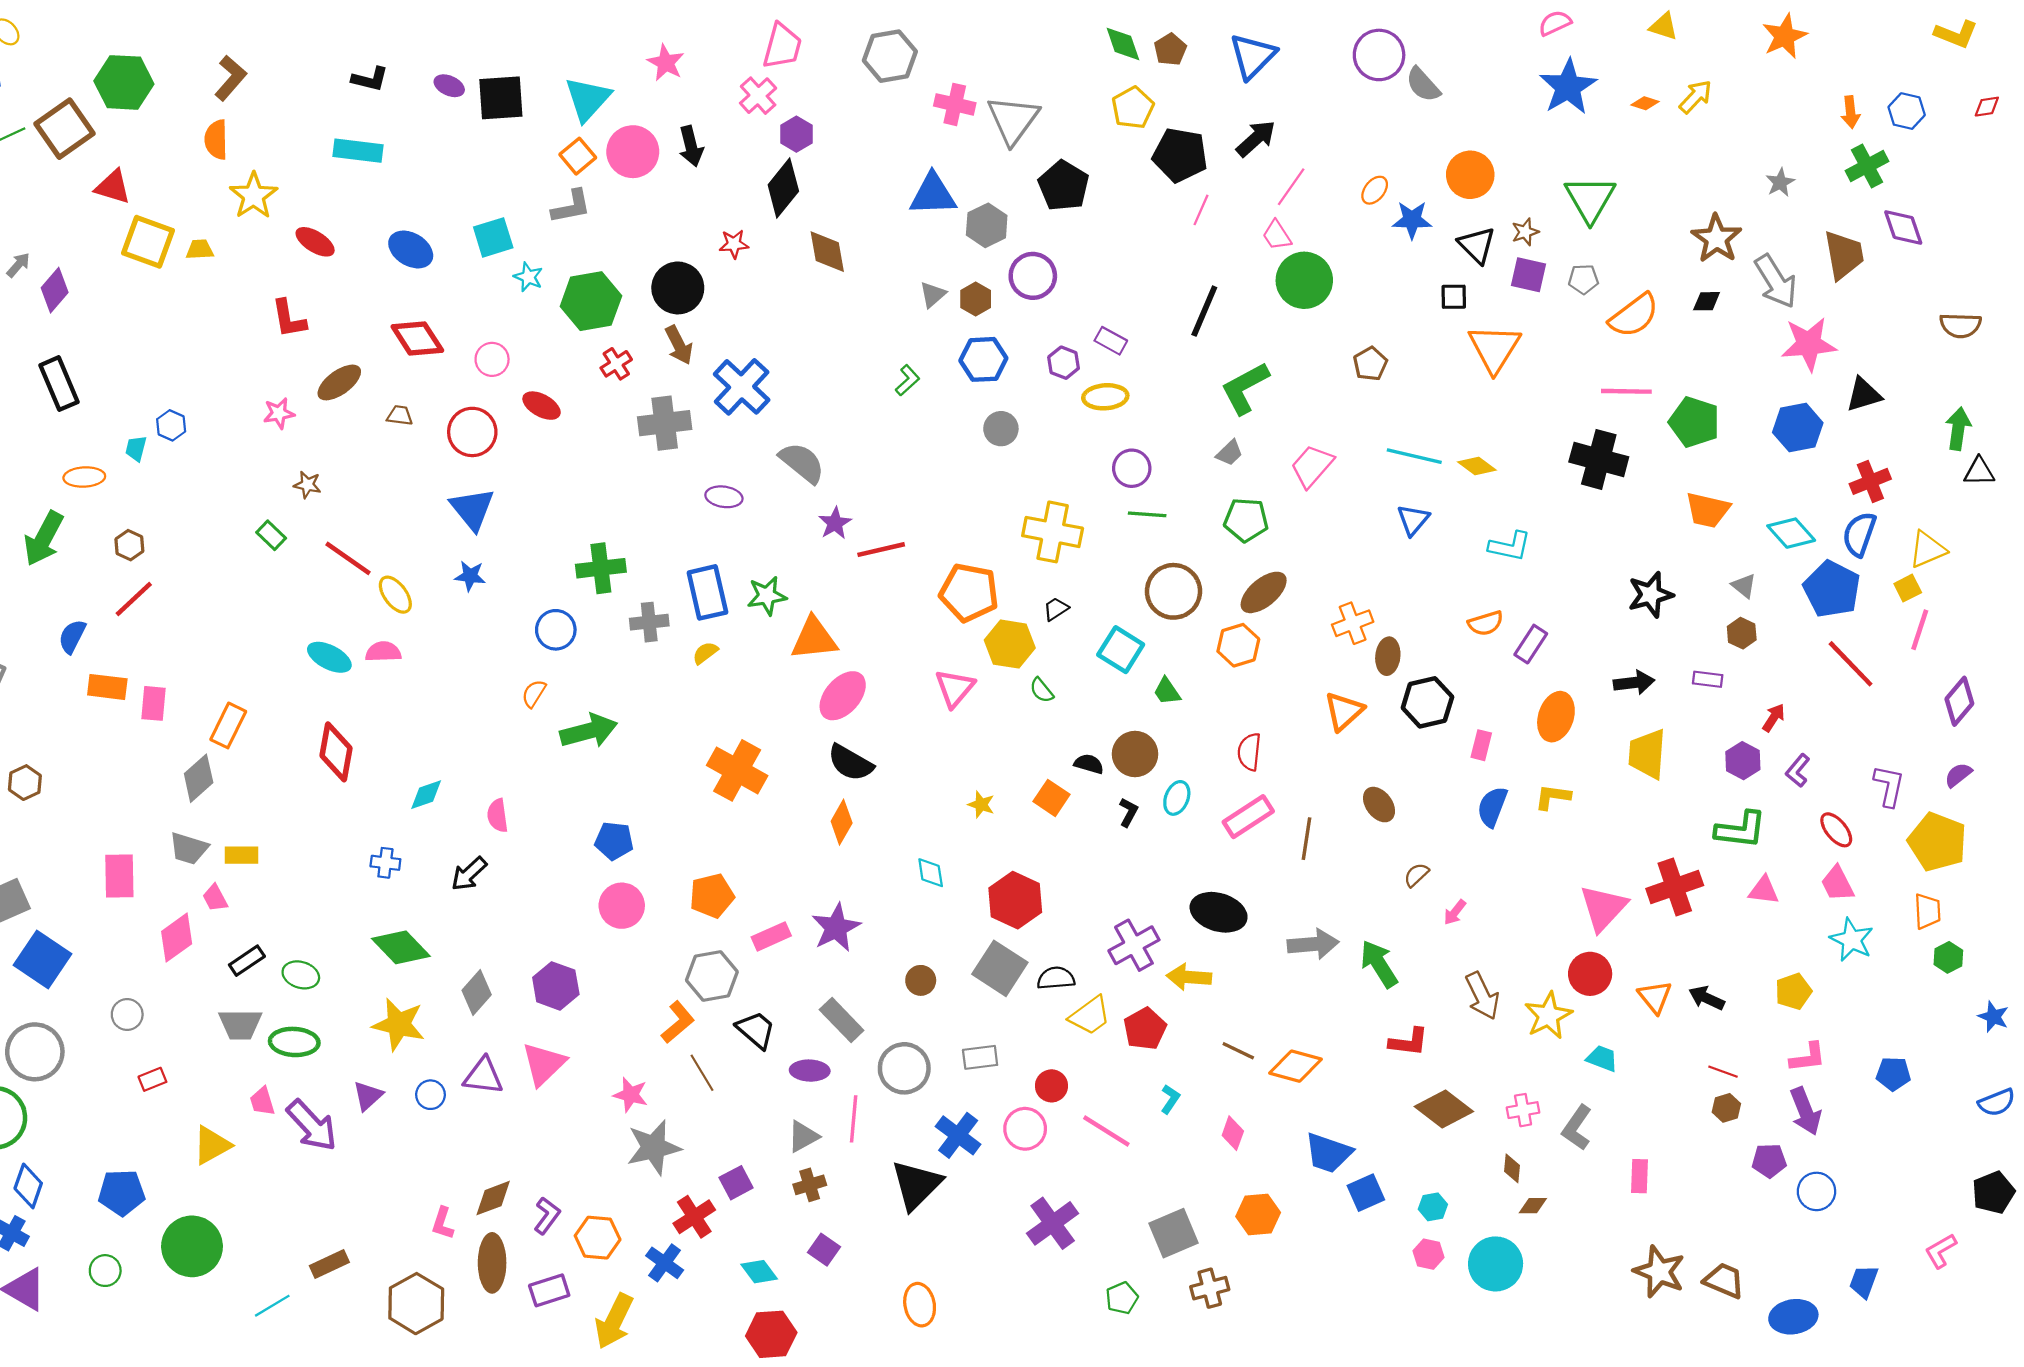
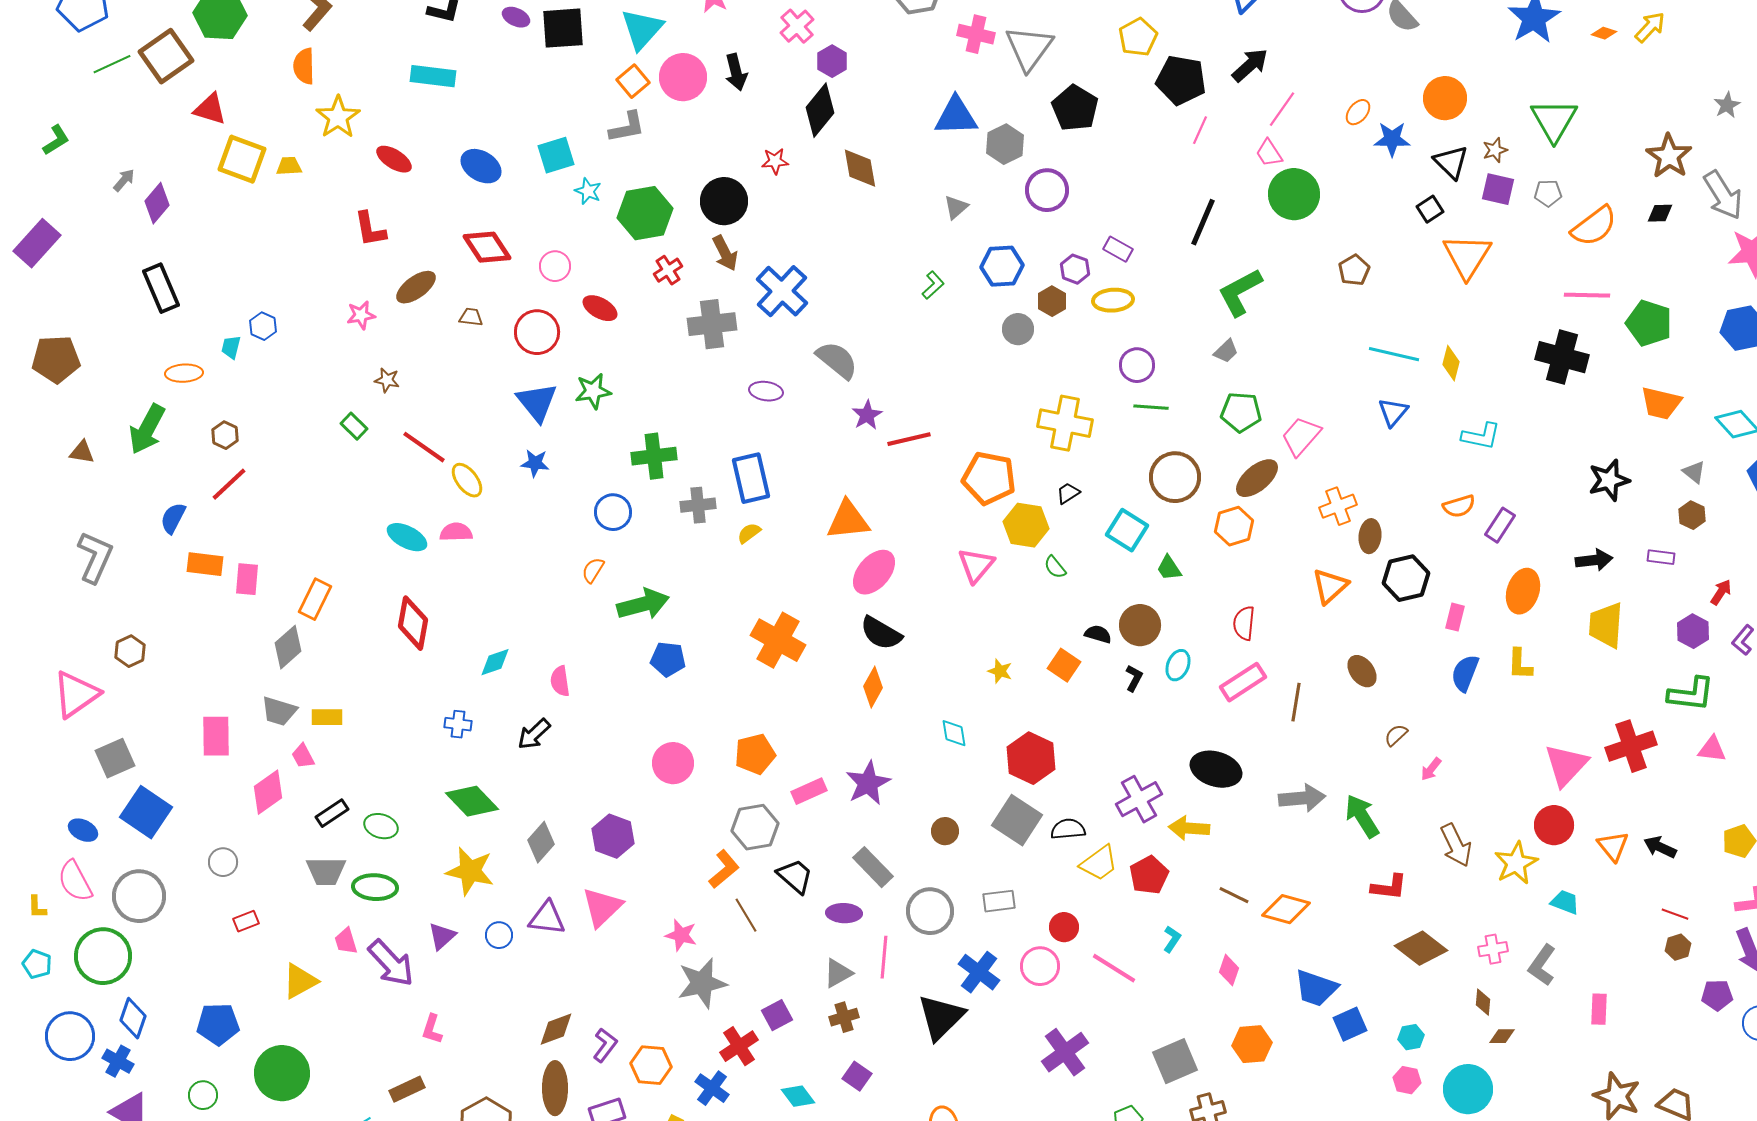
black square: (1454, 297) -> (1430, 209), turned -32
brown hexagon: (976, 299) -> (1052, 301), moved
pink trapezoid: (1312, 466) -> (1301, 436), moved
yellow diamond: (1477, 466) -> (1451, 363), turned 68
green star: (767, 596) -> (593, 391), moved
yellow L-shape: (1553, 797) -> (1520, 664), turned -96
blue pentagon: (614, 841) -> (668, 659), moved
pink L-shape: (443, 1223) -> (432, 1029), moved

